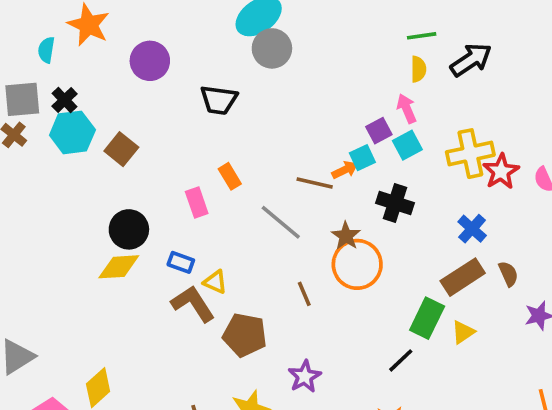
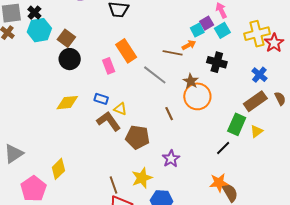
cyan square: (362, 158) -> (197, 30), moved
orange rectangle: (230, 176) -> (126, 51), size x1.6
black circle: (129, 229) -> (70, 59), moved

